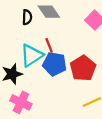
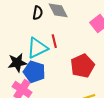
blue pentagon: (55, 64) -> (34, 72), moved

